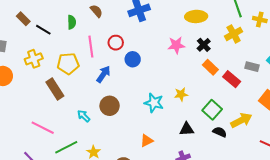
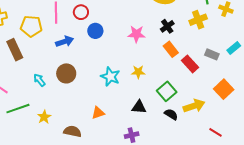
pink star: (176, 45) -> (136, 34), moved
blue arrow: (103, 74) -> (65, 42), turned 30

